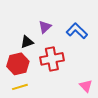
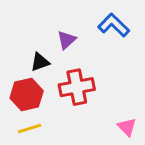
blue L-shape: (77, 31) -> (114, 25), moved

